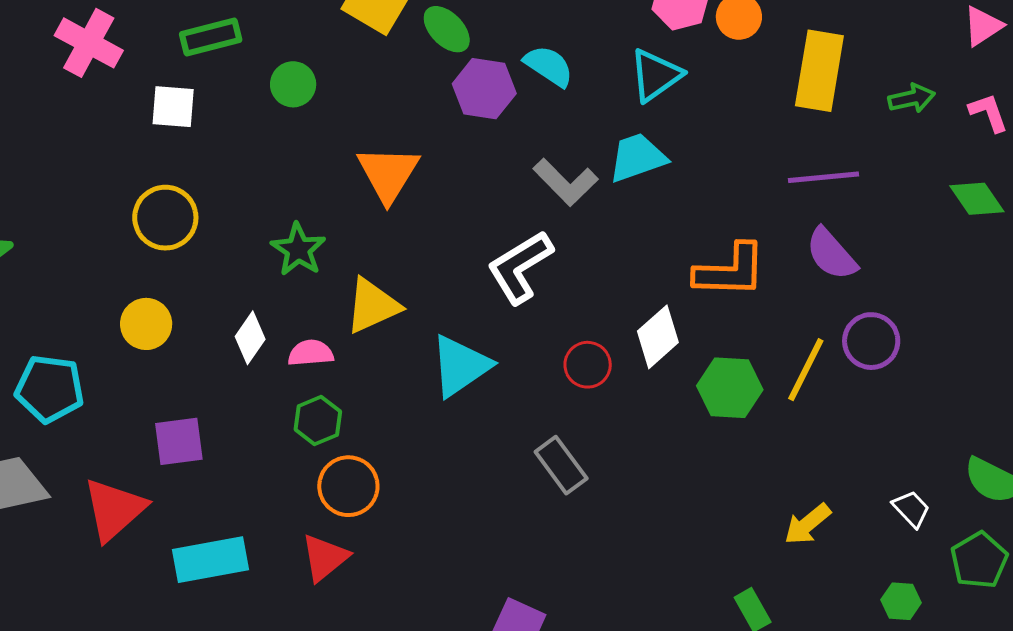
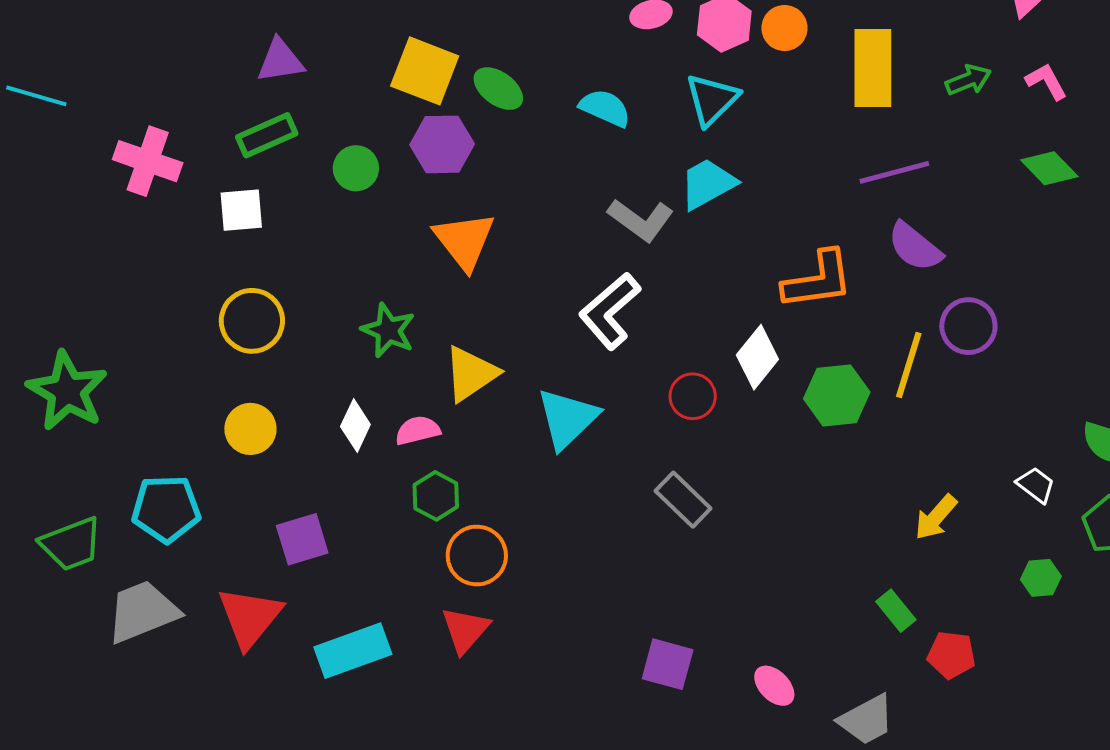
purple hexagon: (484, 89) -> (442, 144), moved

